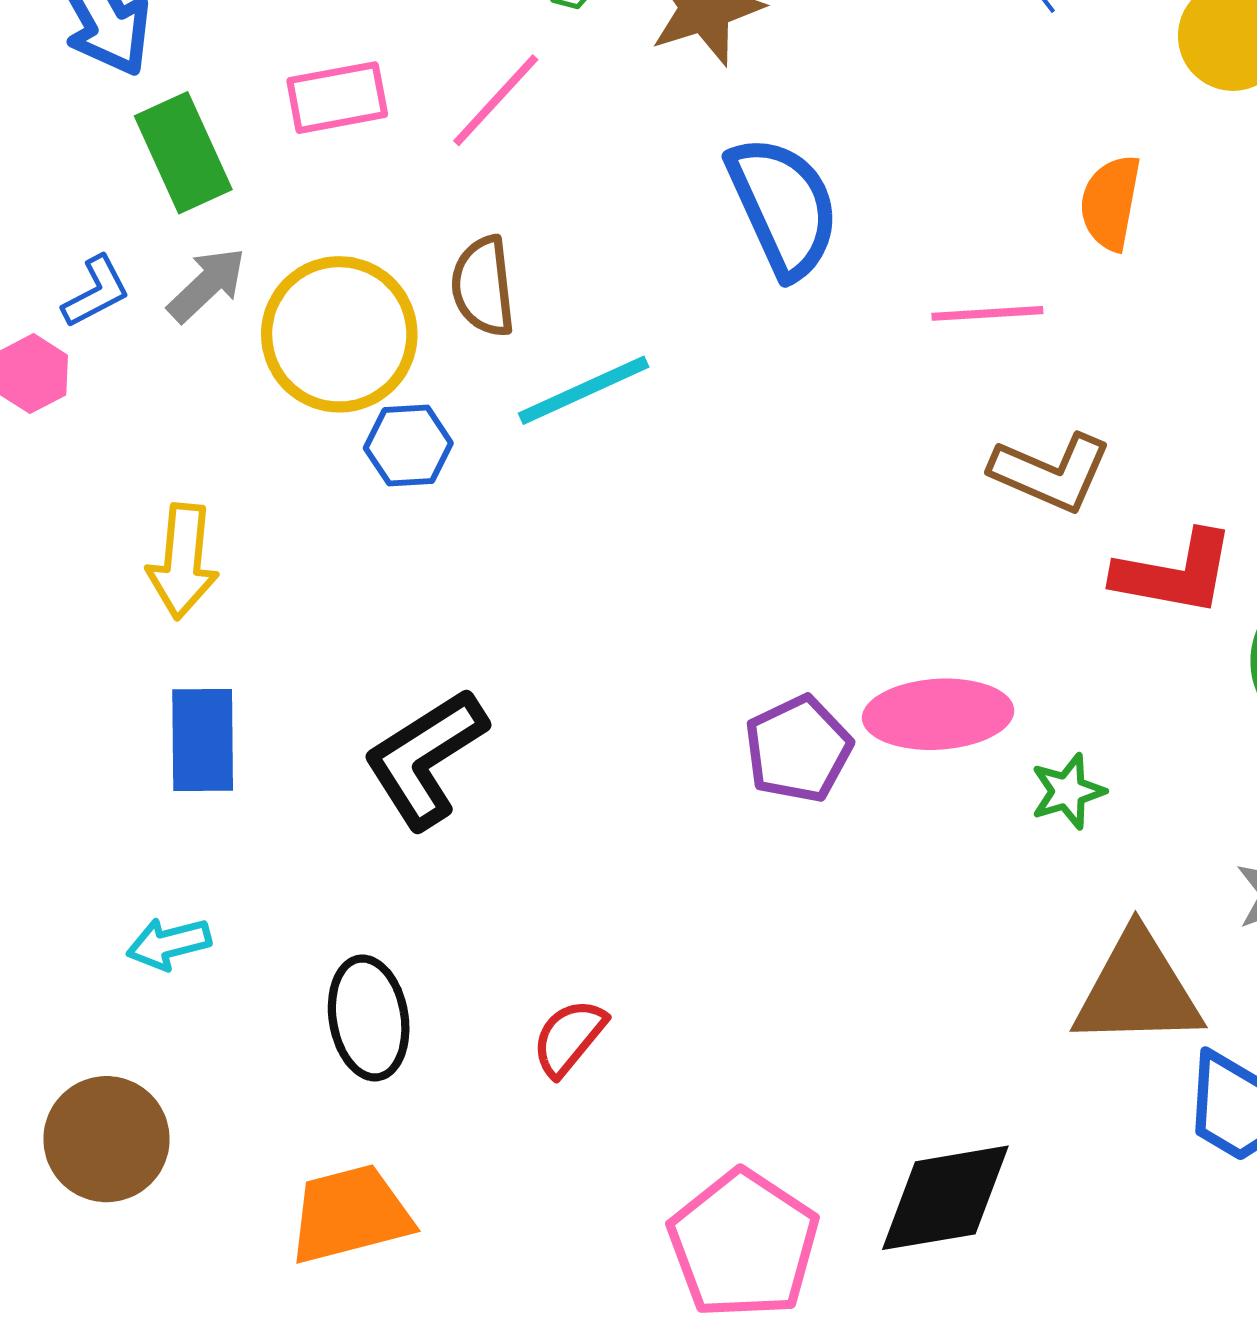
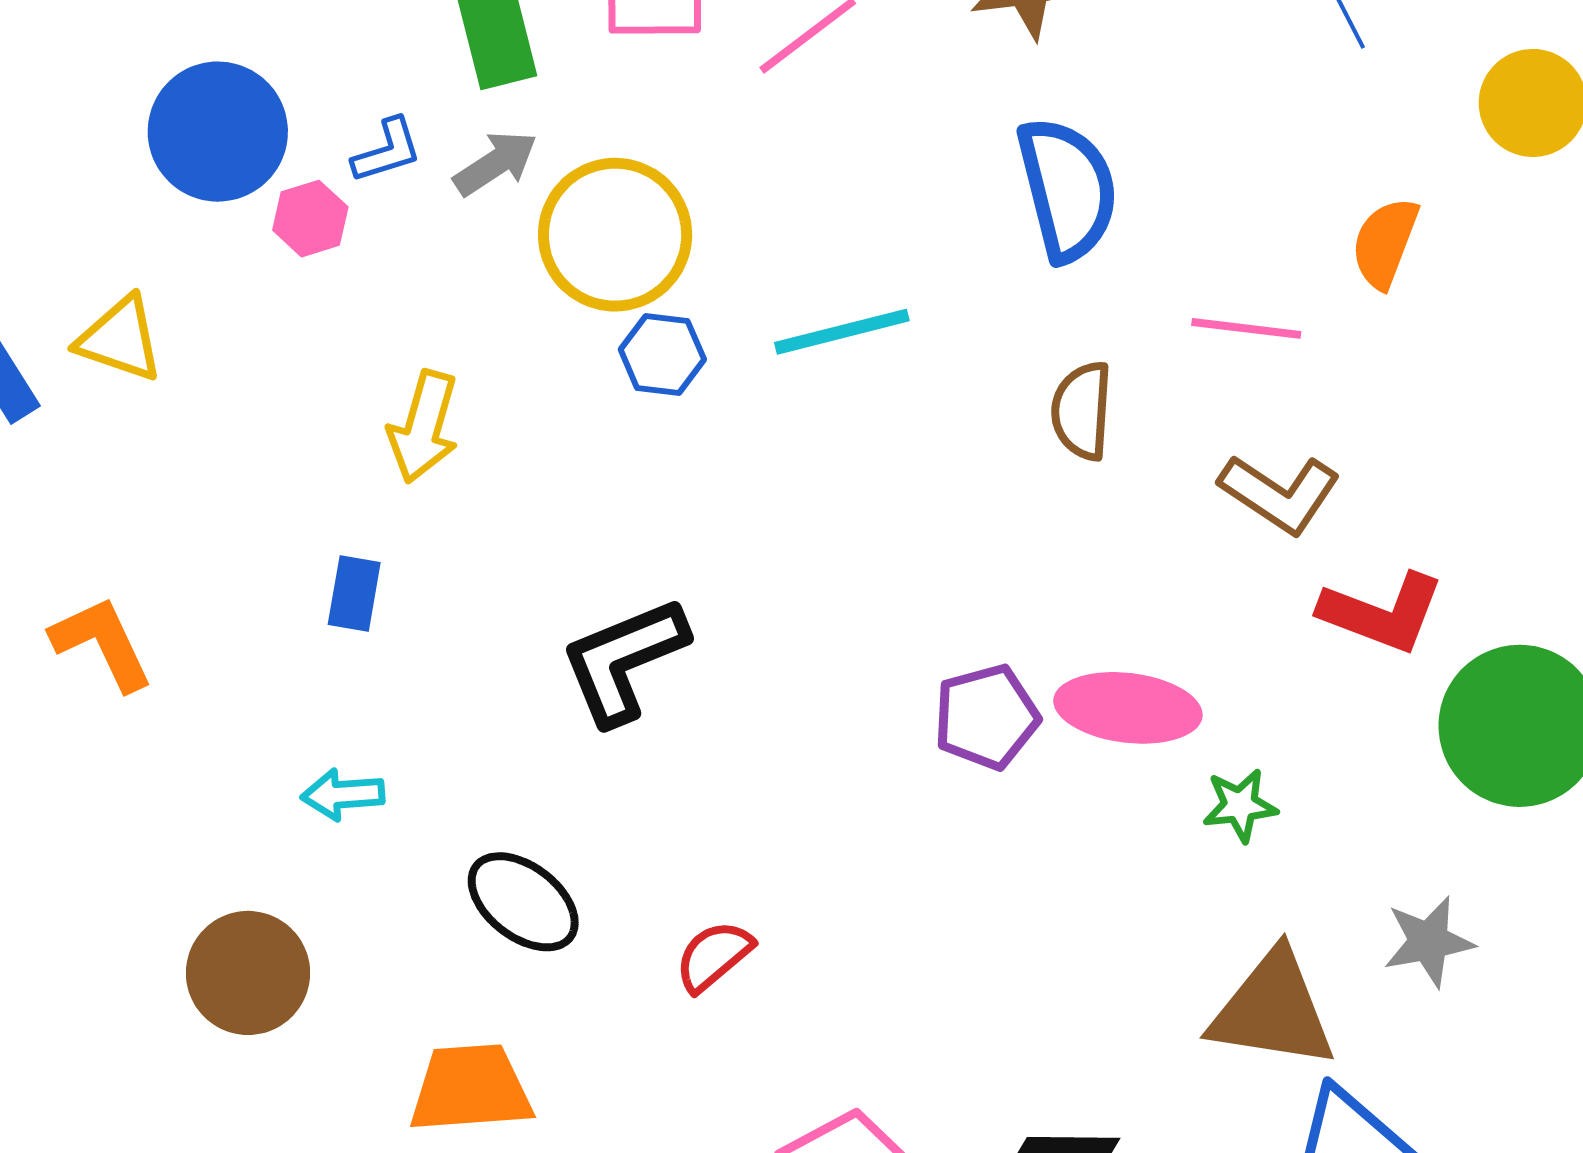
brown semicircle: (483, 286) -> (1082, 411), moved
blue rectangle: (203, 740) -> (354, 593), moved, size x0.7
black ellipse: (369, 1018) -> (523, 902), turned -53

